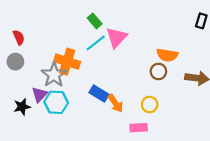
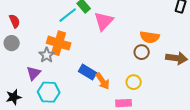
cyan line: (96, 43) -> (68, 15), moved
gray star: (54, 75) -> (47, 55), size x0.7
cyan hexagon: (56, 102) -> (49, 92), moved
black star: (22, 107) -> (14, 97), moved

